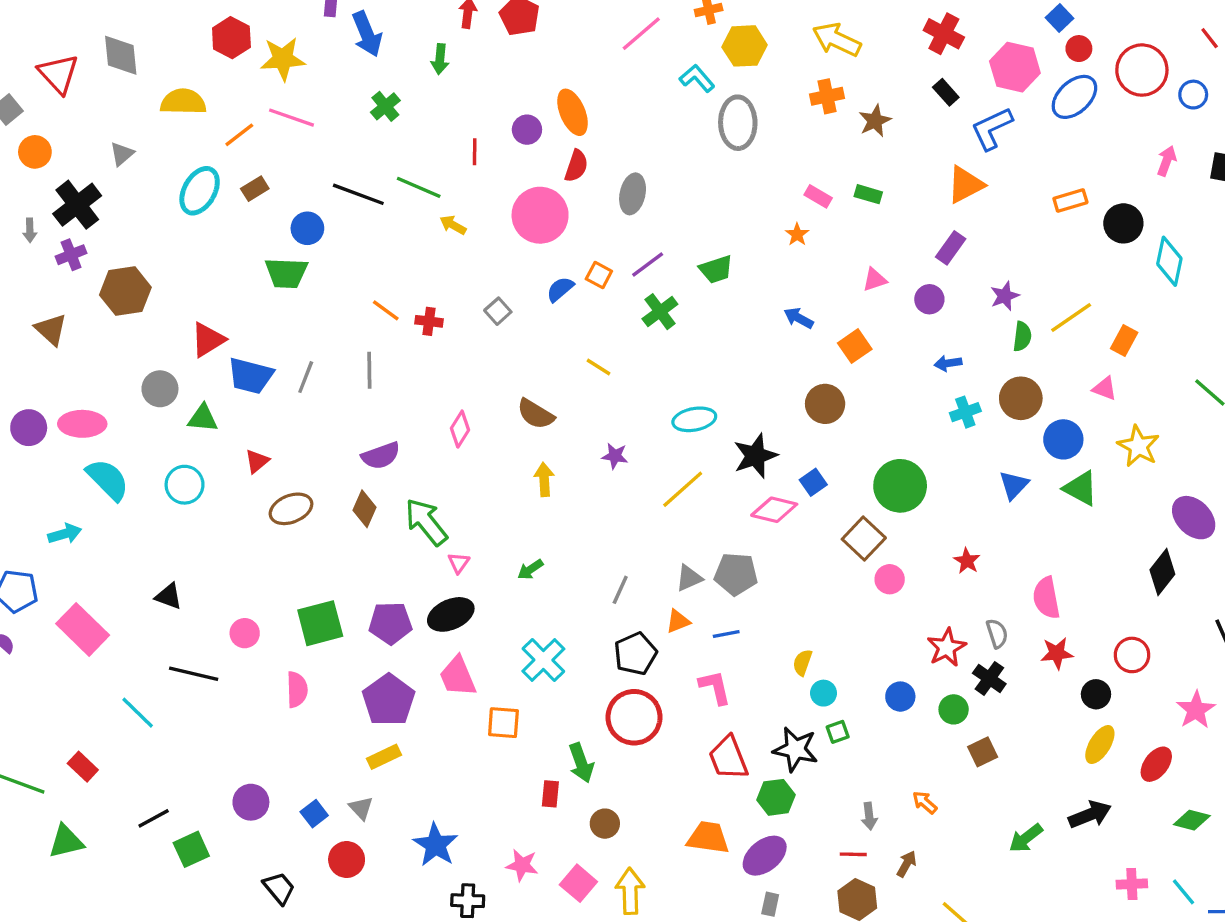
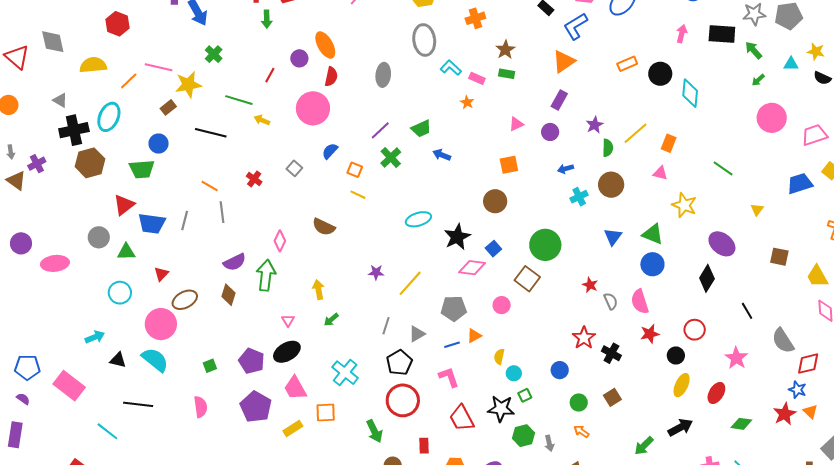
yellow star: (283, 59) -> (188, 85), moved
green arrow: (440, 59) -> (267, 19), moved
cyan L-shape: (697, 78) -> (451, 68), moved
brown star: (875, 121) -> (505, 50), moved
red line: (475, 152) -> (270, 75), turned 35
gray triangle: (122, 154) -> (60, 100), turned -42
brown rectangle: (255, 189) -> (168, 107), moved
black line: (358, 194) -> (211, 133), moved
gray ellipse: (633, 194) -> (383, 75), moved
black cross: (77, 205) -> (74, 130), moved, turned 32
blue circle: (307, 228) -> (159, 144), moved
green trapezoid: (286, 273) -> (142, 169), moved
orange square: (599, 275) -> (355, 170), moved
brown hexagon: (125, 291) -> (90, 163), moved
orange line: (386, 310) -> (210, 186), moved
blue arrow: (799, 318) -> (442, 155), moved
red cross: (429, 321) -> (254, 179), turned 35
brown triangle: (51, 329) -> (16, 181), moved
orange square: (855, 346) -> (509, 165), turned 30
purple circle: (29, 428) -> (21, 243), moved
blue circle: (1063, 439) -> (652, 264), moved
purple star: (615, 456) -> (376, 272), moved
yellow arrow: (544, 479) -> (318, 290), moved
cyan semicircle: (108, 480) -> (155, 360), moved
yellow line: (683, 489) -> (410, 283), moved
green arrow: (426, 522) -> (266, 275), moved, turned 52
cyan arrow: (65, 534) -> (95, 337), moved
gray triangle: (689, 578) -> (417, 334), moved
pink circle: (890, 579) -> (502, 305), moved
orange triangle: (678, 621) -> (474, 336), moved
green square: (320, 623) -> (210, 366), size x0.5
purple pentagon: (390, 623) -> (252, 361), turned 30
pink circle: (245, 633) -> (161, 324), moved, size x1.8
gray semicircle: (997, 634) -> (611, 301), moved
green circle: (954, 709) -> (579, 402), moved
yellow rectangle: (384, 757) -> (293, 429), moved
red rectangle: (550, 794) -> (424, 446), moved
green hexagon: (776, 797) -> (523, 436), moved

